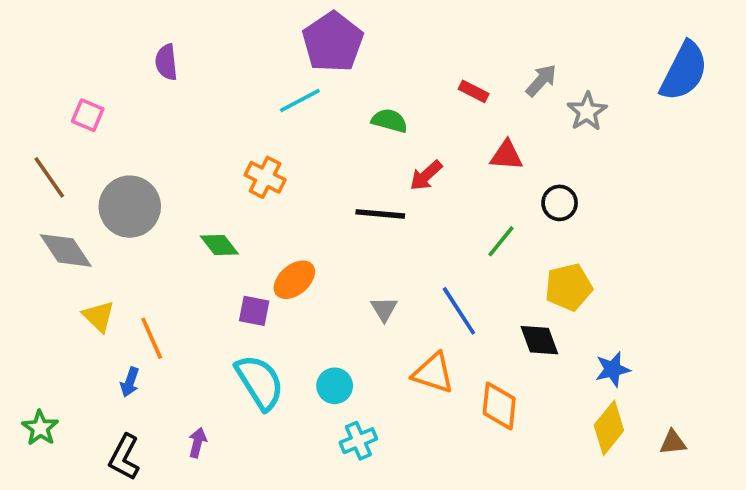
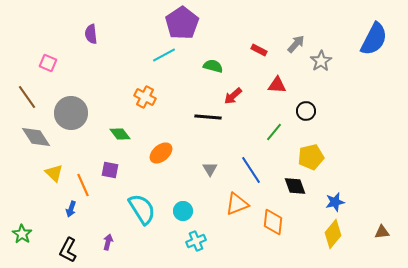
purple square: (254, 311) -> (110, 170), moved
orange triangle: (433, 373) -> (237, 204), turned -40
brown triangle: (673, 443) -> (382, 232), moved

